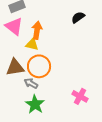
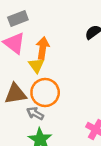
yellow triangle: (32, 44) -> (36, 65), turned 40

